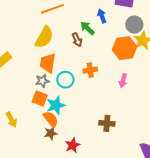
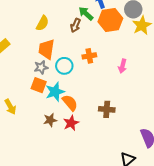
yellow semicircle: (44, 37) -> (42, 23), size x0.7
brown arrow: (77, 40) -> (75, 25), turned 48
orange hexagon: (125, 48) -> (110, 20), moved
orange semicircle: (51, 119) -> (70, 103), moved
red star: (73, 145) -> (71, 123), moved

